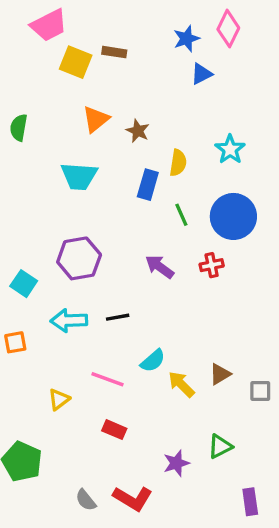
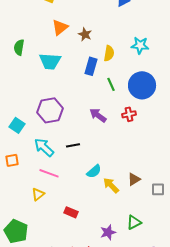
green semicircle: (19, 128) -> (19, 47), moved
cyan star: (230, 149) -> (140, 45), turned -30
cyan arrow: (69, 321) -> (44, 147), turned 45
pink line: (108, 379) -> (49, 173), moved

